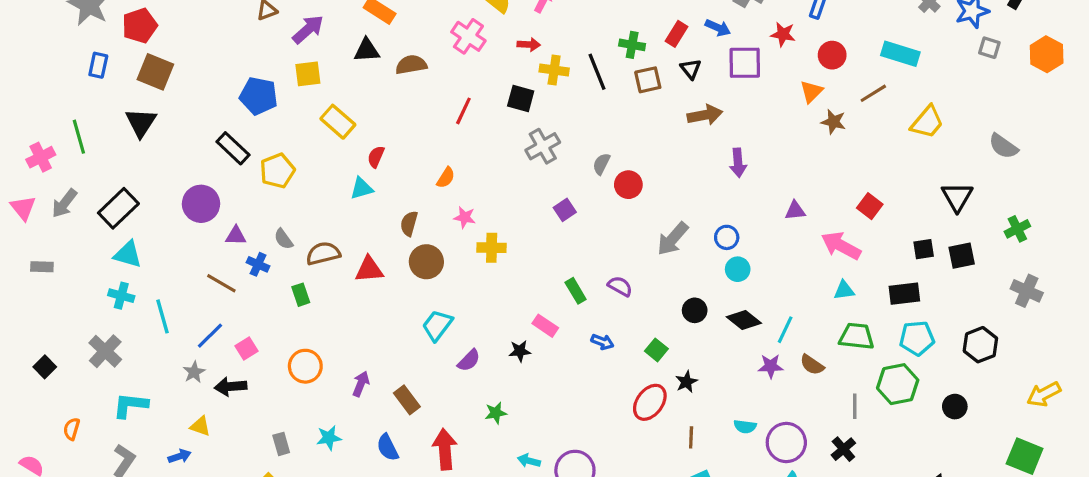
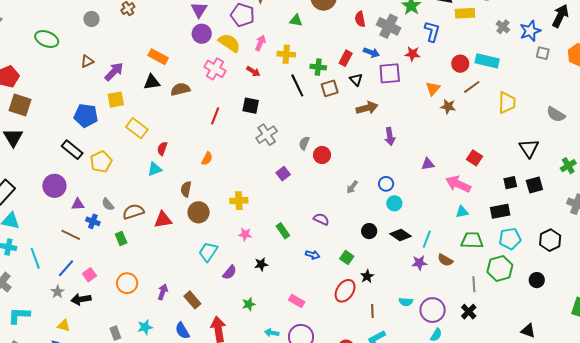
red arrow: (529, 45) -> (253, 71), turned 32
red circle: (832, 55) -> (460, 64), moved
yellow cross: (554, 70) -> (286, 54), moved
yellow trapezoid: (927, 122) -> (507, 103), turned -35
pink star: (465, 217) -> (245, 234), moved
gray arrow: (673, 239) -> (352, 187), size x0.6
green rectangle: (576, 291) -> (283, 231), moved
pink rectangle: (545, 326) -> (297, 301), moved

